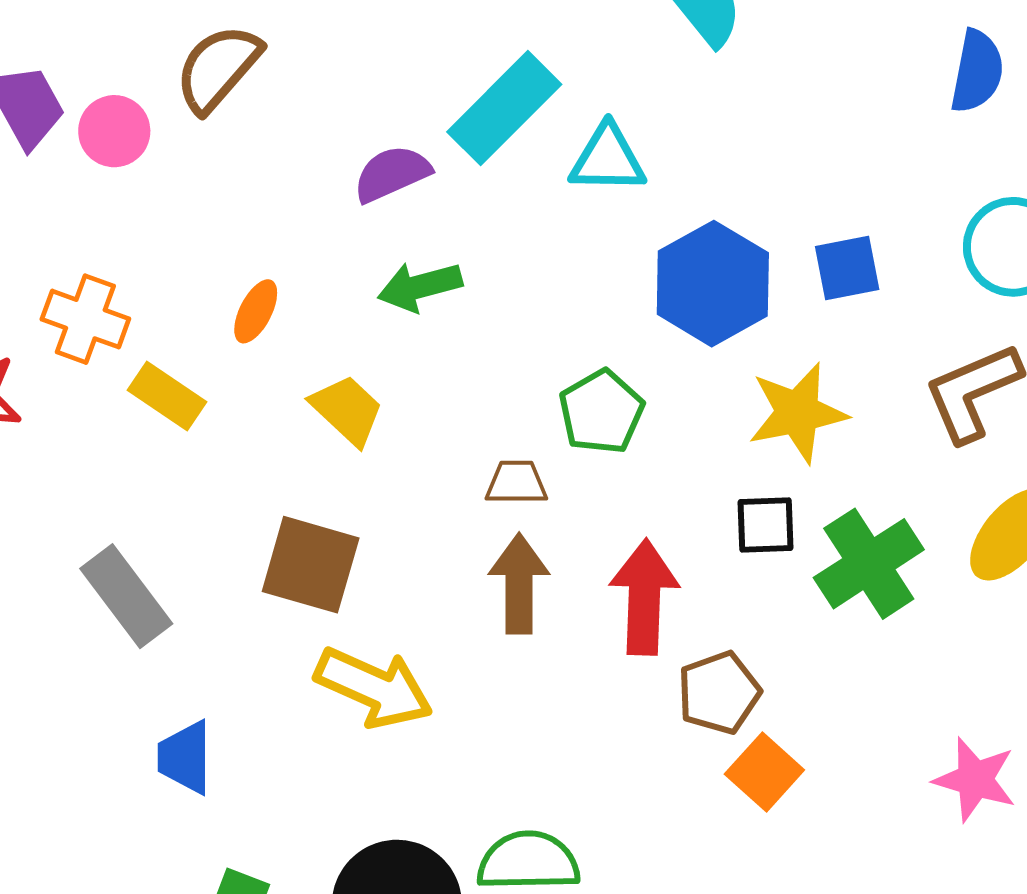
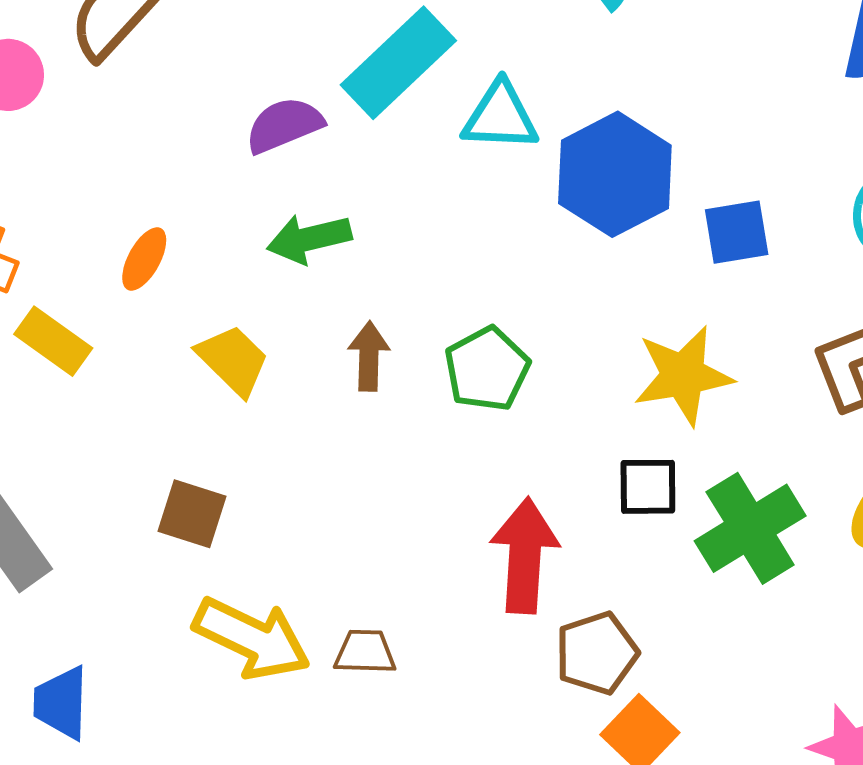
blue hexagon: (713, 284) -> (615, 174), moved
brown trapezoid: (516, 483) -> (365, 652), moved
brown square: (311, 565) -> (192, 514), size x0.7
brown arrow: (519, 584) -> (369, 356), moved, size x0.7

